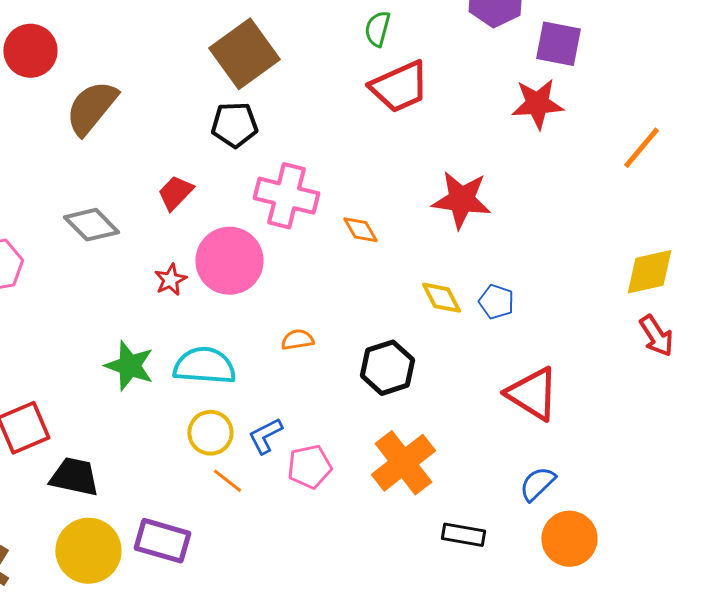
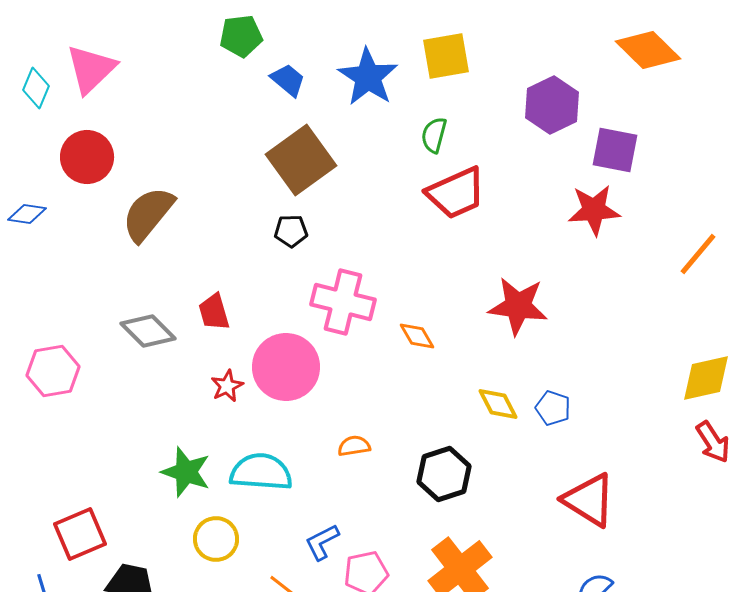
black pentagon: (234, 125) -> (291, 231), size x0.7
red trapezoid: (175, 193) -> (214, 312), moved, turned -60
yellow circle: (210, 433) -> (216, 539), moved

